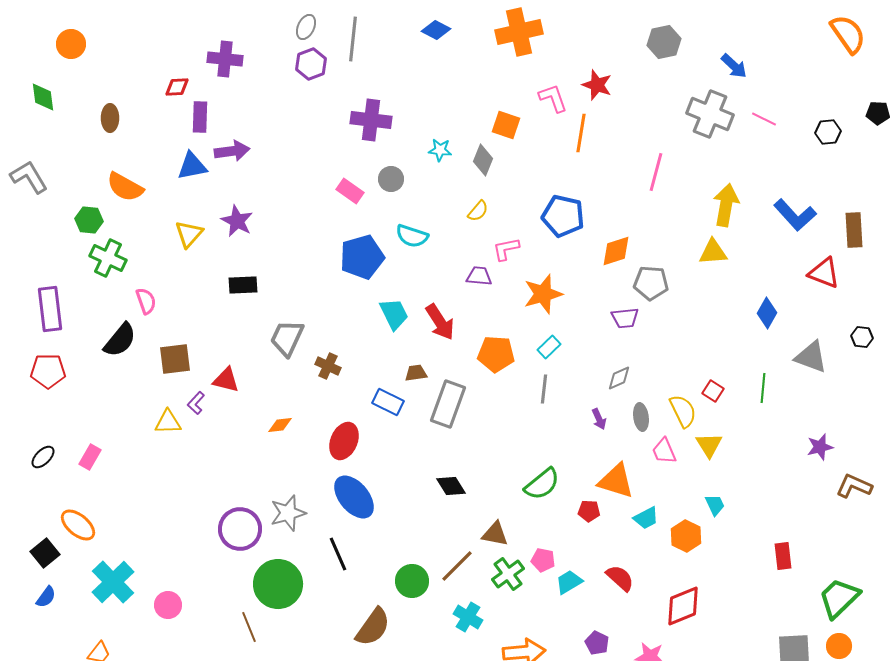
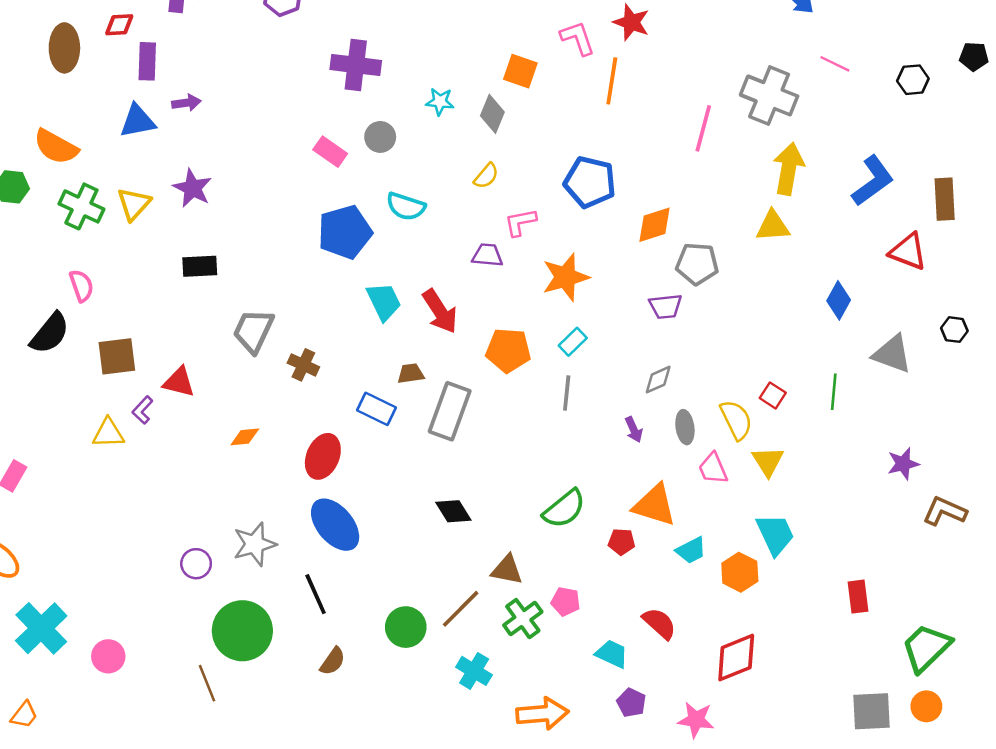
gray cross: (710, 114) -> (769, 95), moved
brown ellipse: (110, 118) -> (64, 48), moved, size x1.4
purple arrow: (232, 151) -> (186, 103), size x0.7
blue L-shape: (795, 215) -> (873, 181), turned -84
green cross: (108, 258) -> (81, 206), moved
cyan trapezoid: (715, 505) -> (775, 534), size x1.6
purple circle: (240, 529) -> (196, 564), size x0.6
cyan trapezoid: (569, 582) -> (612, 654), moved, turned 56
brown semicircle: (373, 627) -> (333, 661), moved, size x0.6

